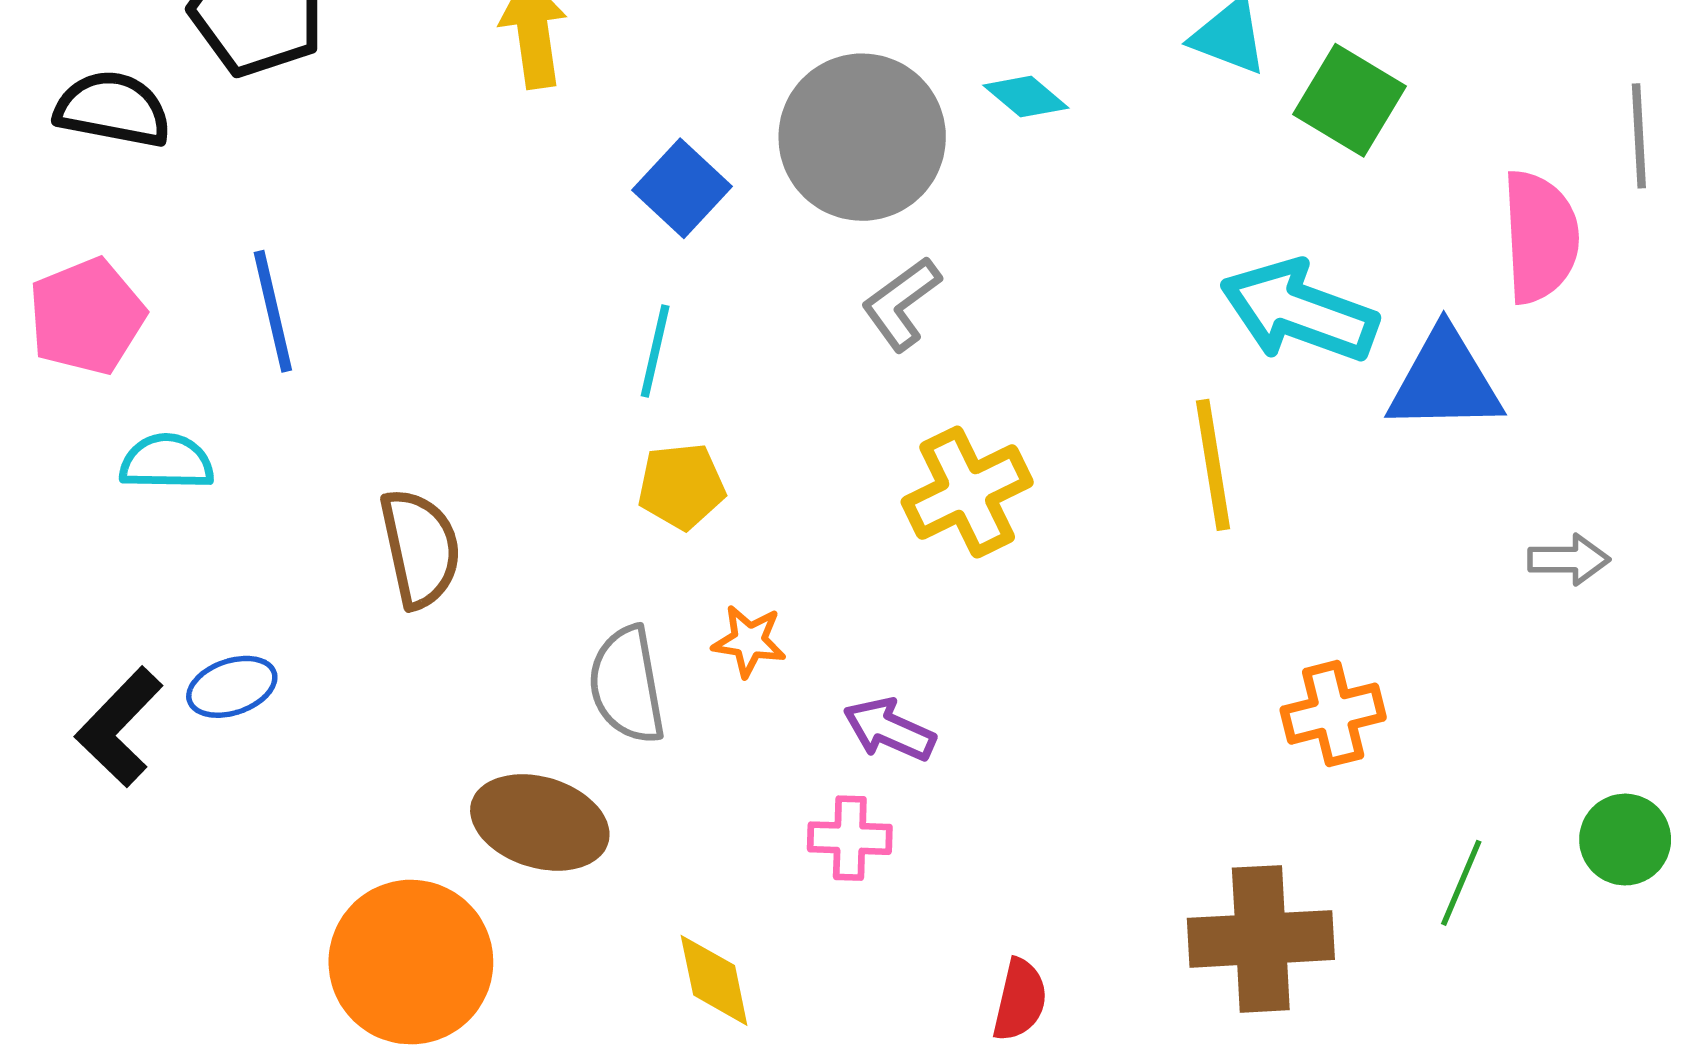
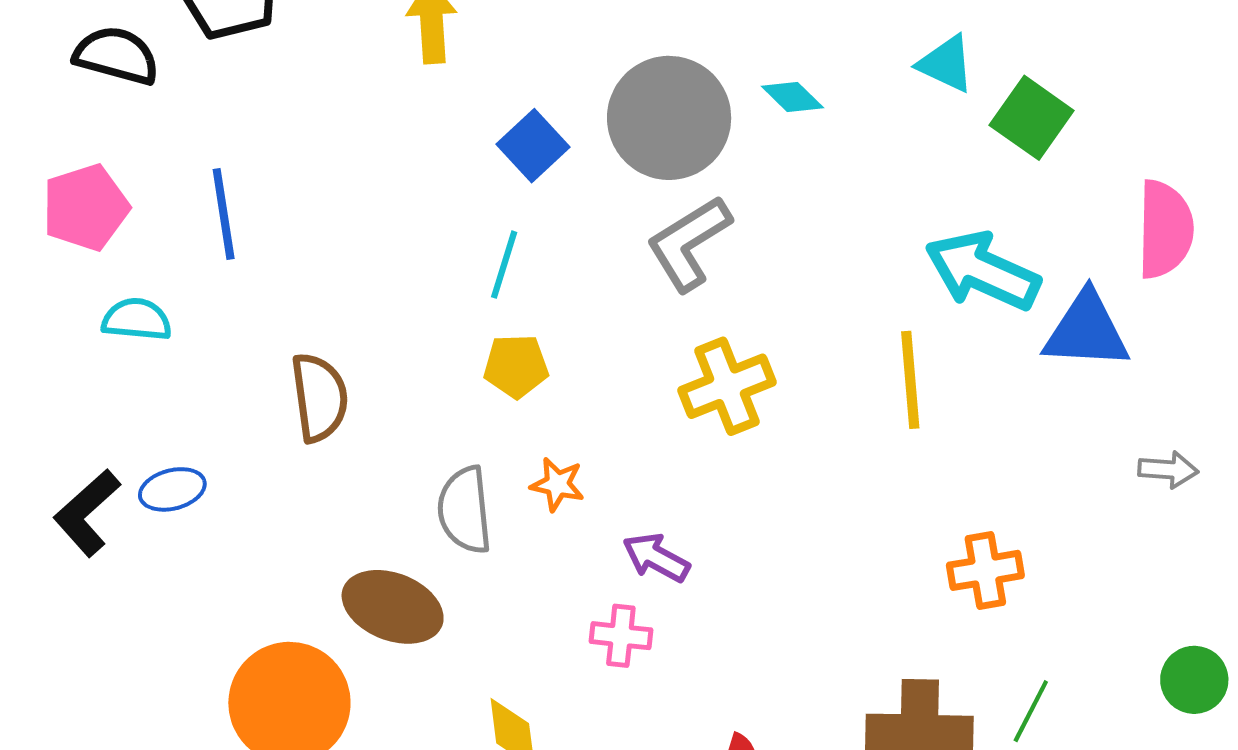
gray L-shape: (901, 304) -> (689, 243), size x1.4
green line: (1461, 883) -> (1031, 711), moved

